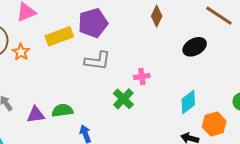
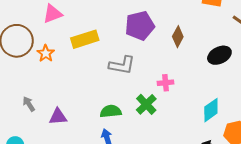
brown diamond: (157, 16) -> (178, 37), moved
purple pentagon: (93, 23) -> (140, 26), moved
green semicircle: (62, 110) -> (111, 111), moved

